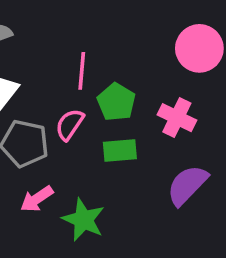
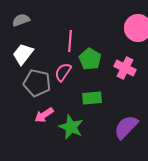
green rectangle: (120, 150) -> (92, 98), moved
purple semicircle: (187, 185) -> (126, 127), moved

